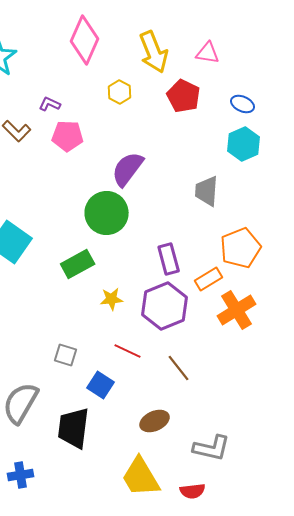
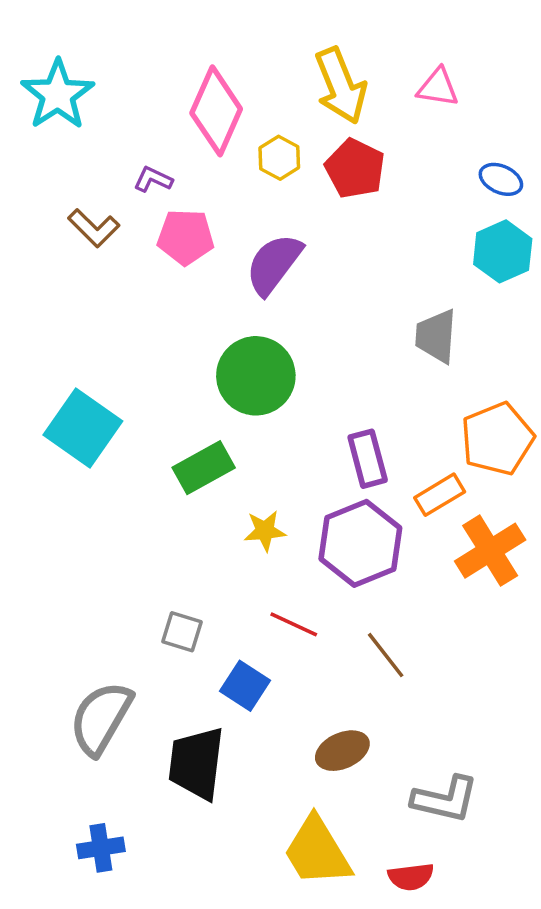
pink diamond: (85, 40) -> (216, 111), moved
red pentagon: (184, 96) -> (355, 169), moved
purple semicircle: (128, 169) -> (274, 264), moved

